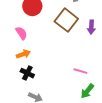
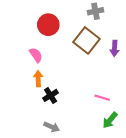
orange arrow: (23, 54) -> (38, 79), turned -72
black cross: (27, 73) -> (51, 95), moved, turned 32

